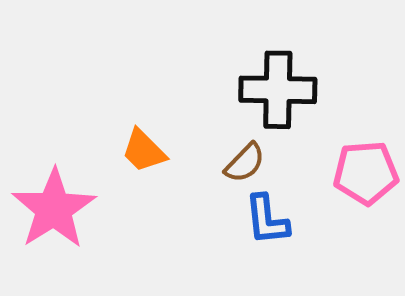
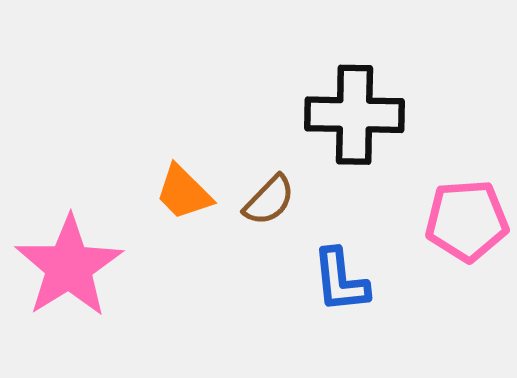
brown semicircle: (245, 163) -> (269, 200), moved

